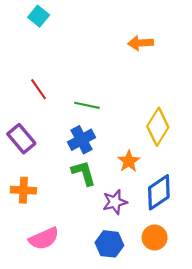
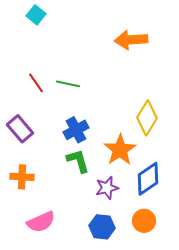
orange arrow: (141, 43) -> (131, 40), size x1.4
green line: (87, 105) -> (68, 84), moved
orange star: (129, 161) -> (120, 150), size x1.5

